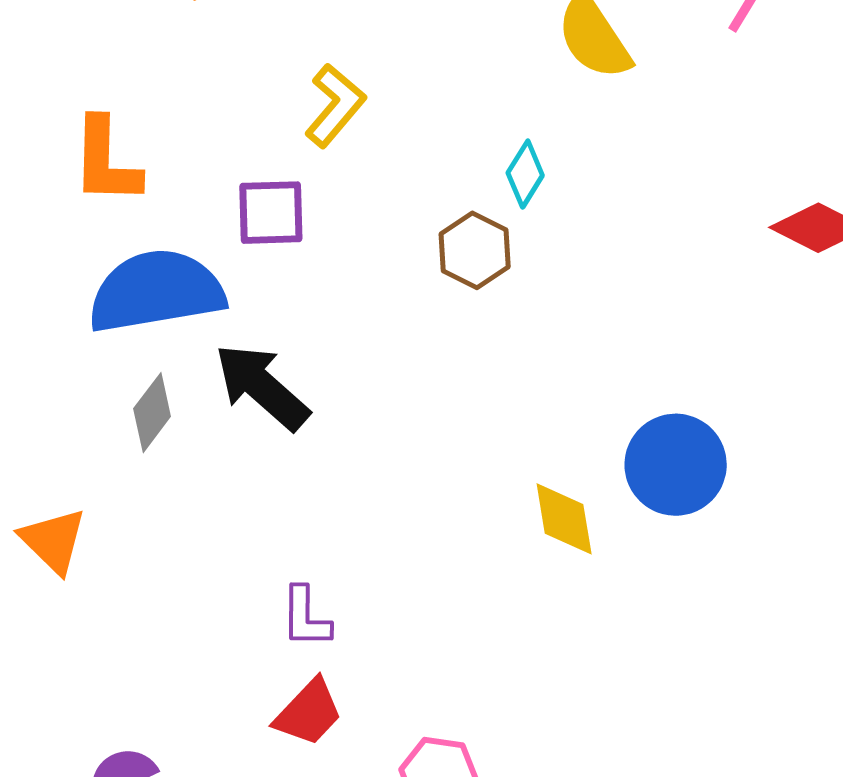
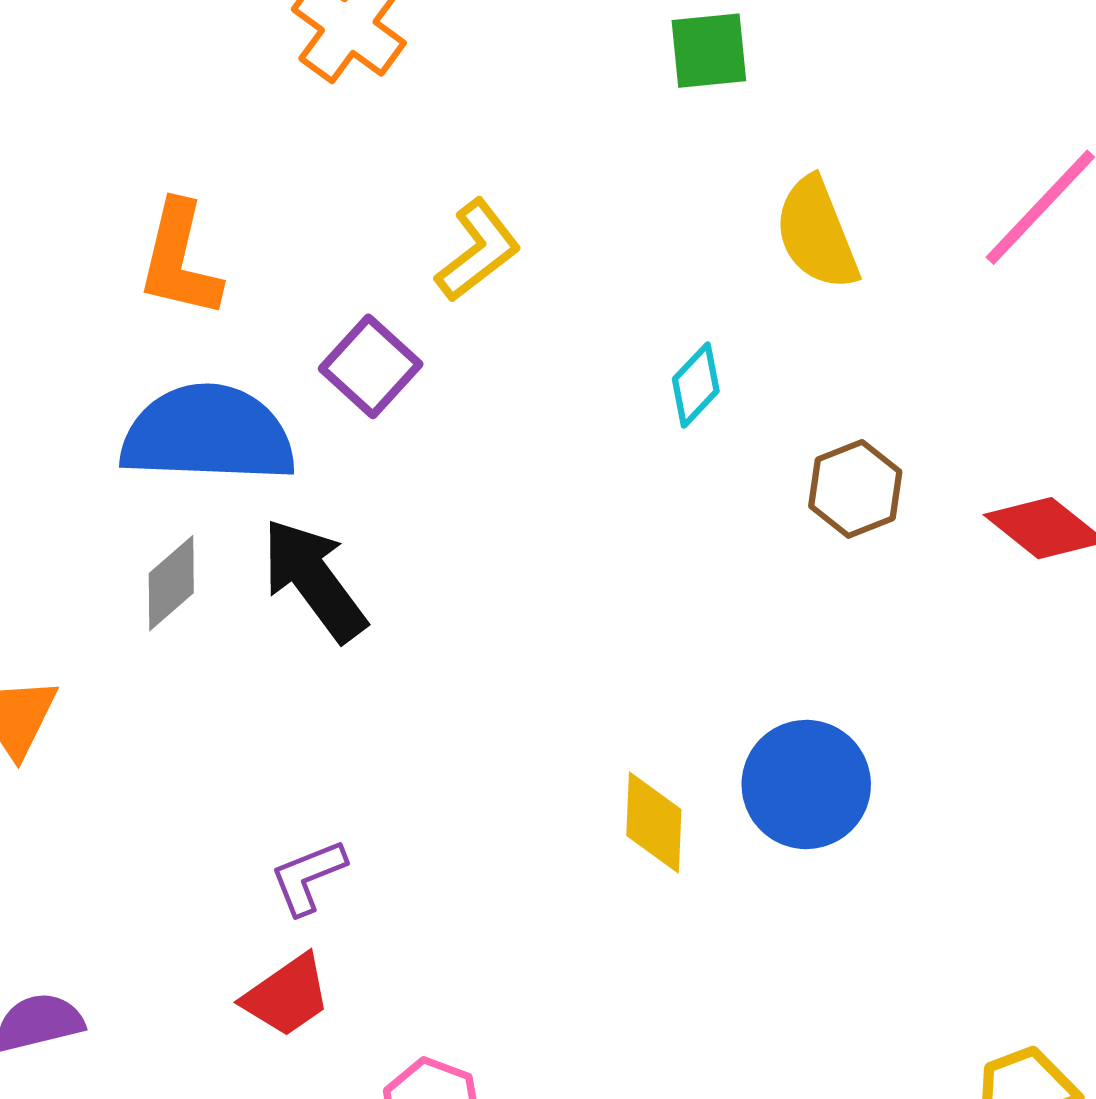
purple square: (271, 213) -> (371, 366), turned 32
brown hexagon: (475, 250) -> (855, 489), moved
purple L-shape: (306, 617) -> (308, 877), turned 56

